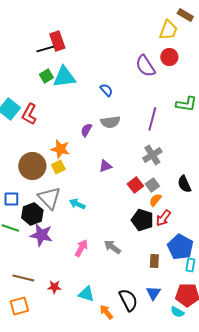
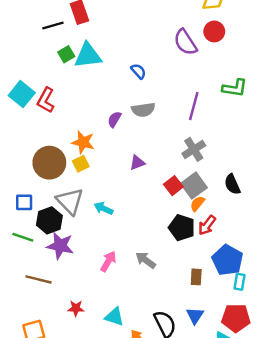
black line: (45, 49) -> (53, 25), moved
gray square: (152, 185) -> (194, 186), size x1.5
brown line: (23, 278) -> (39, 279), moved

